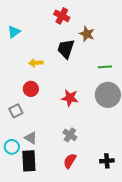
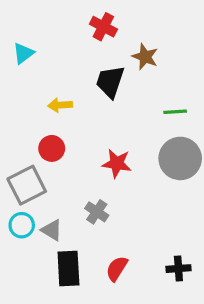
gray square: (16, 111) -> (27, 185), size x1.6
gray cross: (70, 135) -> (97, 212), moved
cyan circle: (12, 147) -> (22, 225), moved
black rectangle: (29, 161) -> (68, 269), moved

